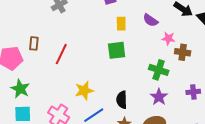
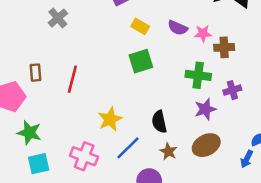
purple semicircle: (150, 20) -> (178, 28), moved
yellow rectangle: (121, 24) -> (140, 26), turned -48
purple cross: (193, 92) -> (232, 90), moved
purple star: (159, 97) -> (205, 109), turned 30

